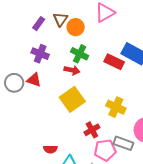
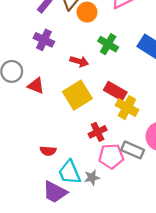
green cross: (80, 54) -> (108, 44), moved
red rectangle: (114, 62) -> (115, 91), moved
red triangle: (34, 80) -> (36, 86), moved

